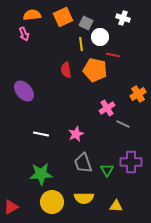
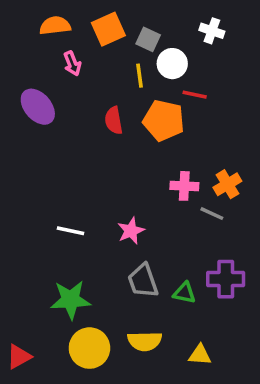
pink arrow: (24, 34) -> (72, 64), moved
purple ellipse: (24, 91) -> (38, 107), moved
orange cross: (138, 94) -> (227, 184), moved
pink cross: (107, 108) -> (184, 186), turned 35
green triangle: (107, 170) -> (184, 293), turned -48

